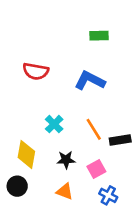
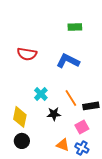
black star: (66, 160) -> (54, 114), moved
pink square: (96, 169) -> (82, 127), moved
black circle: (17, 186) -> (22, 141), moved
orange triangle: (65, 191) -> (63, 145), moved

